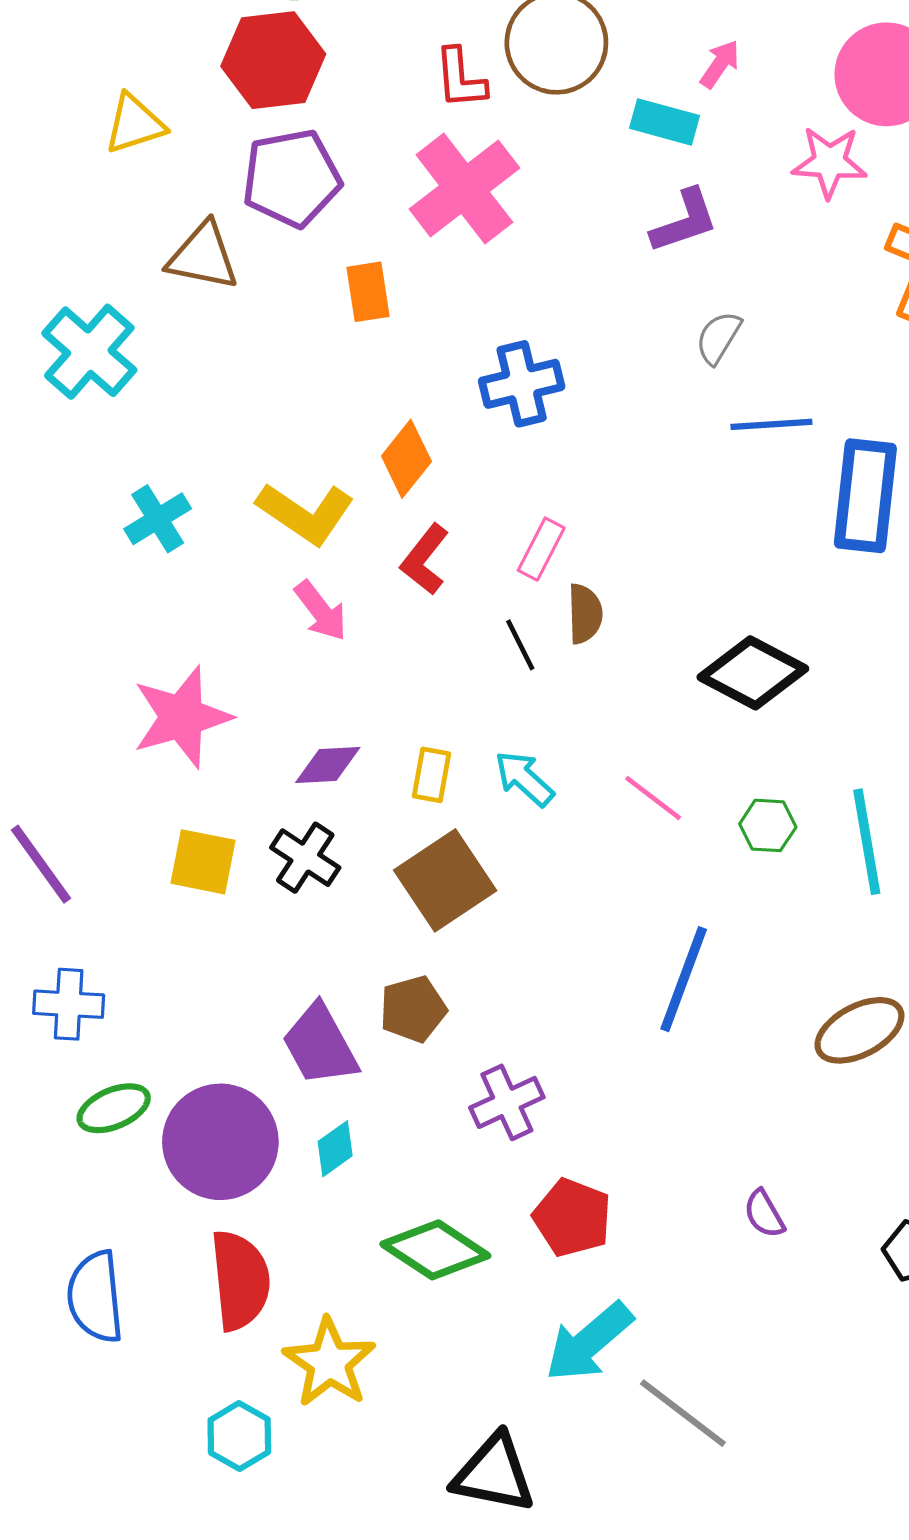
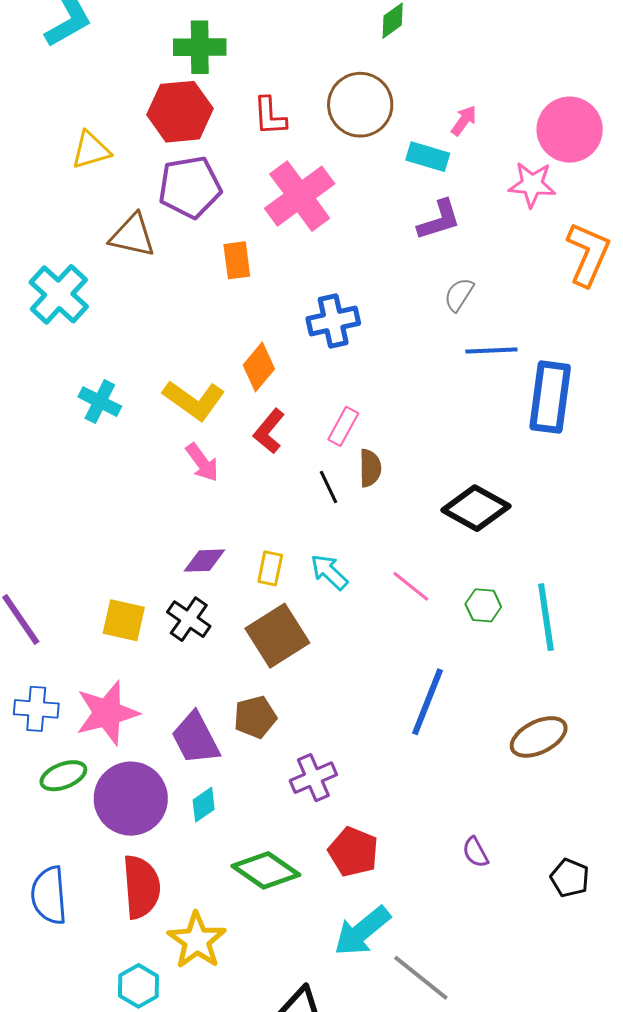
red L-shape: (460, 78) -> (270, 116), moved
cyan cross: (158, 519) -> (100, 402), turned -33
pink star: (182, 717) -> (107, 713), moved

